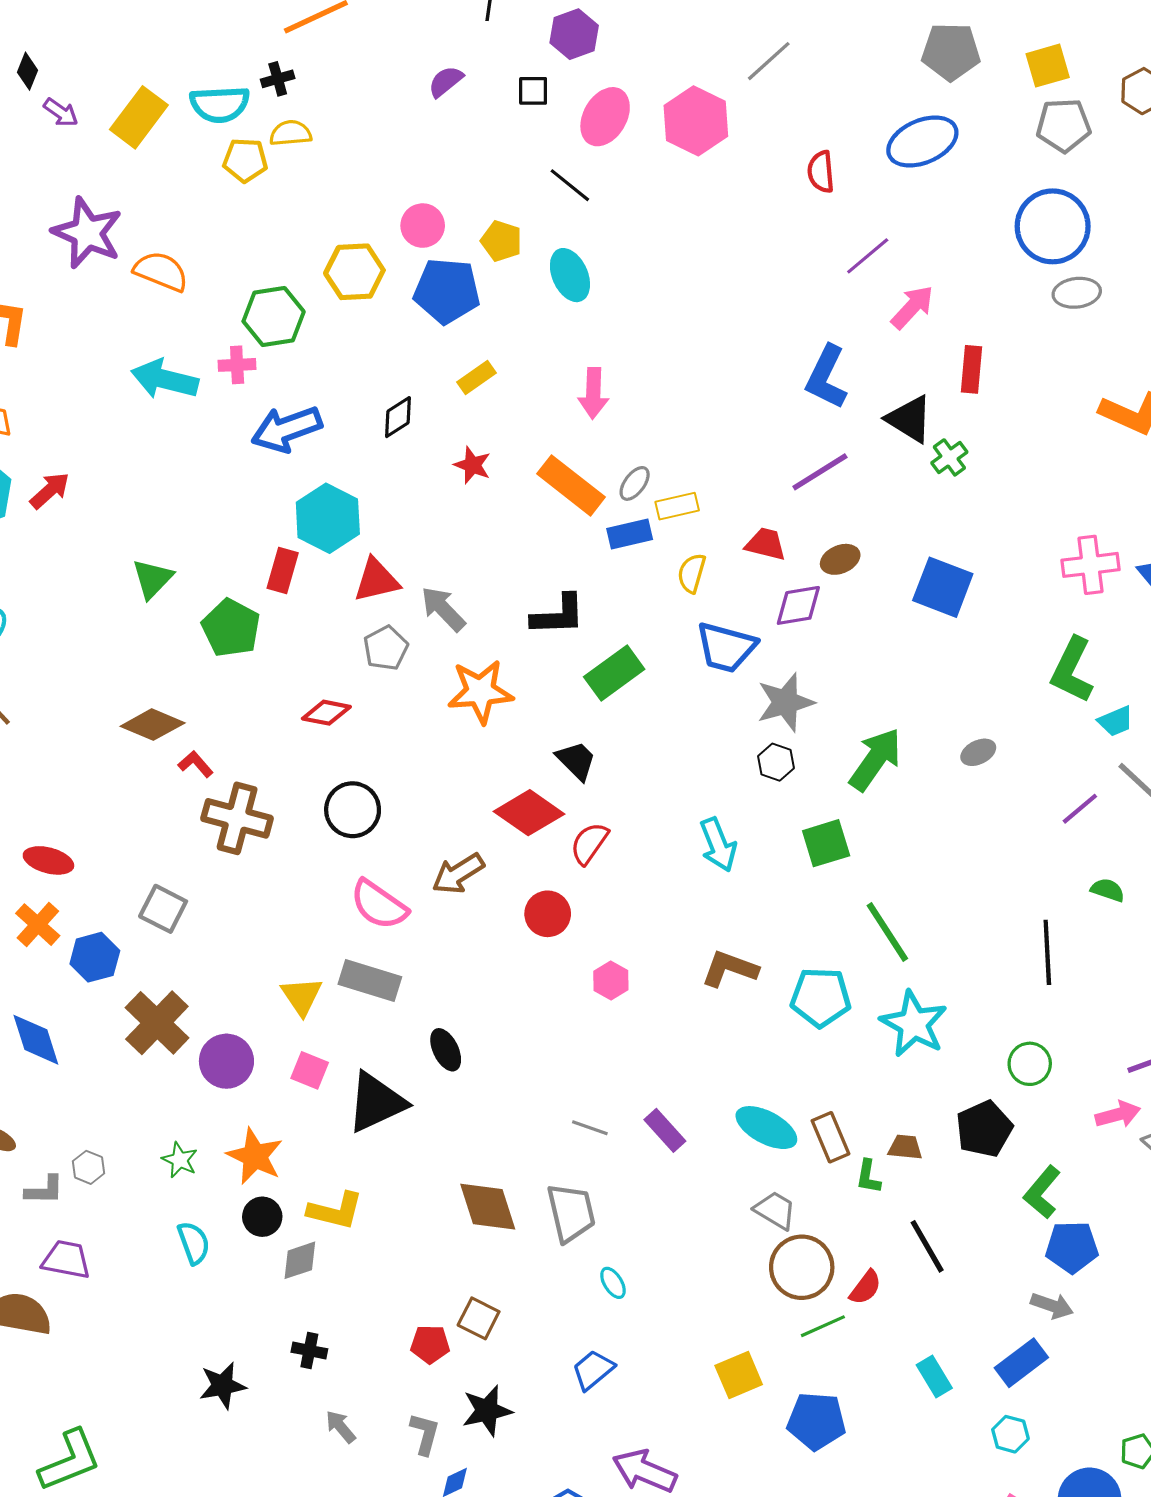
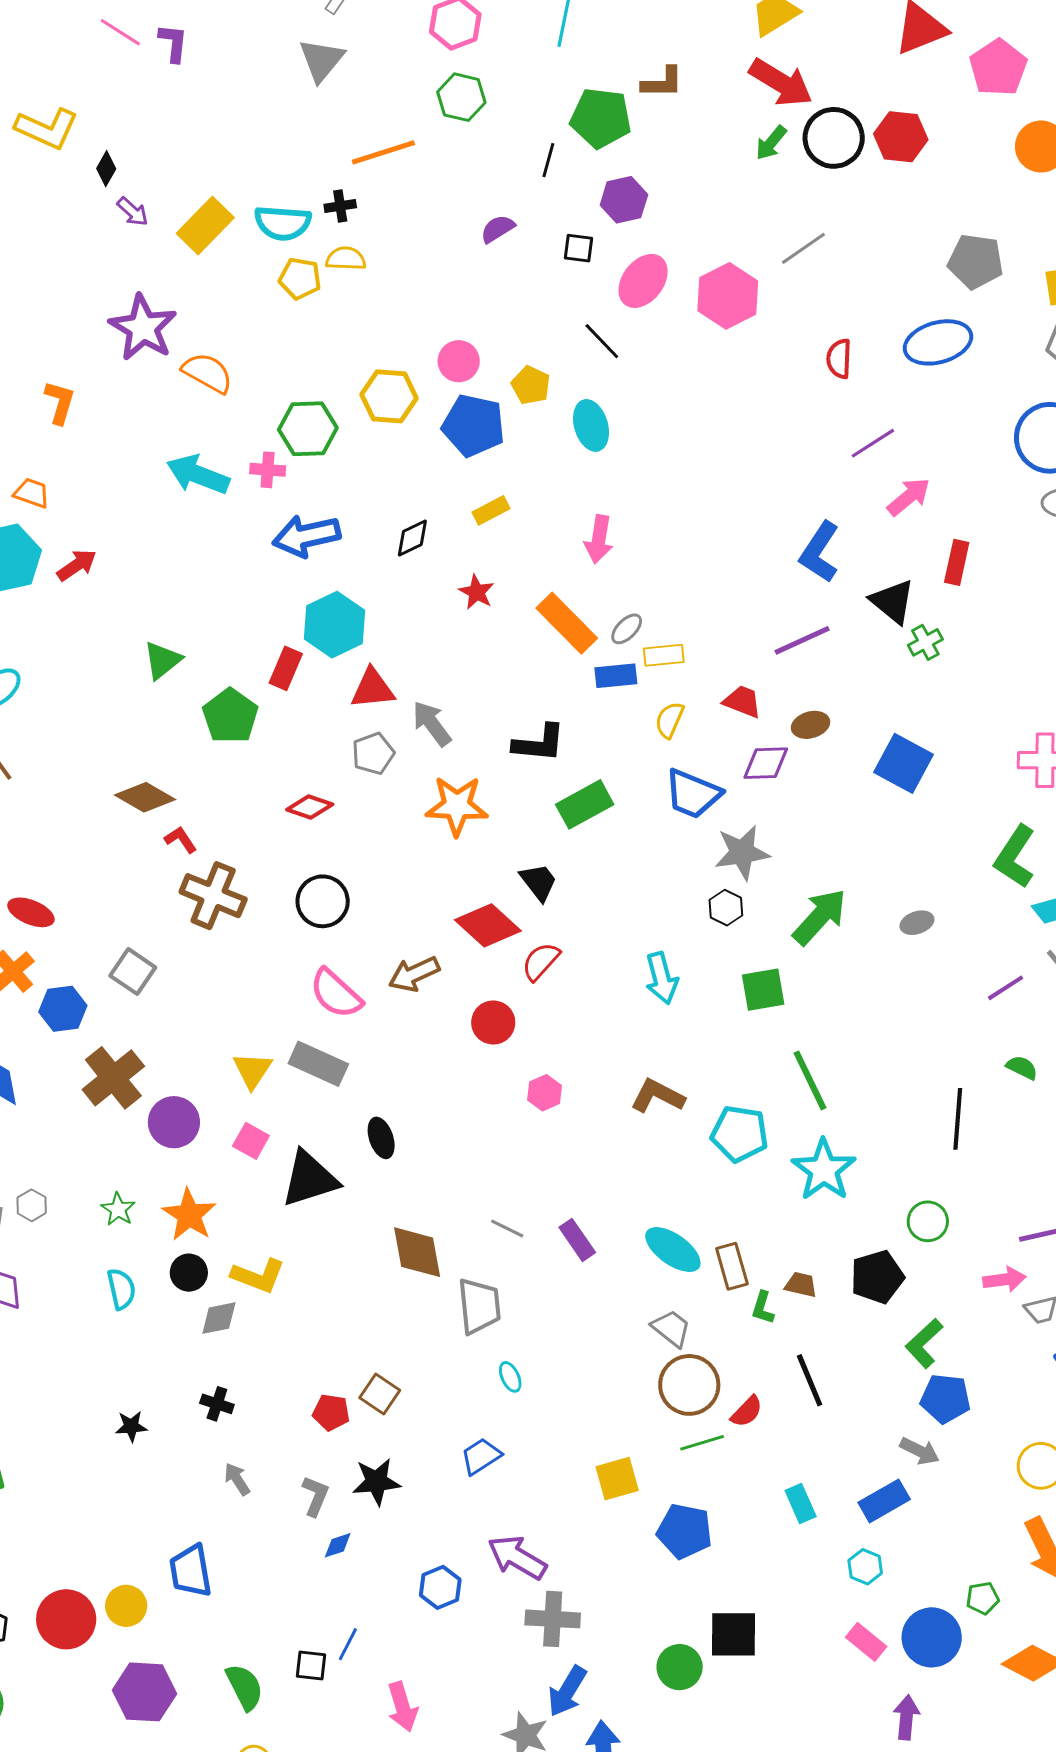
brown diamond: (488, 1207) -> (417, 1252), moved
black star: (223, 1386) -> (131, 1426), size x0.7

